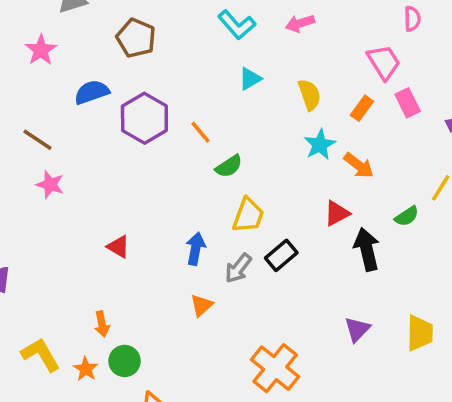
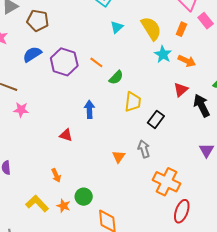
brown pentagon: (136, 38) -> (38, 20), moved
yellow semicircle: (309, 95) -> (151, 28), size x1.4
blue arrow: (196, 249) -> (89, 109), moved
gray arrow: (238, 268) -> (144, 149), moved, turned 138
orange arrow: (102, 324) -> (56, 175), moved

